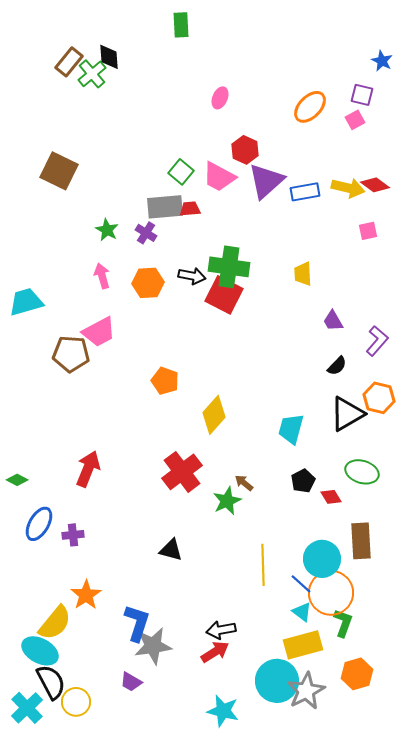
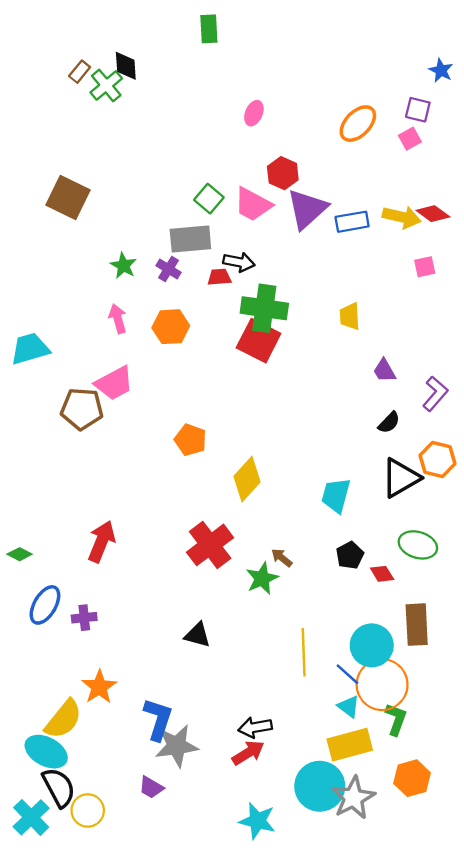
brown rectangle: (69, 62) -> (80, 72), size x0.7
red trapezoid: (190, 209) -> (219, 277), moved
black arrow: (192, 276) -> (239, 262), moved

